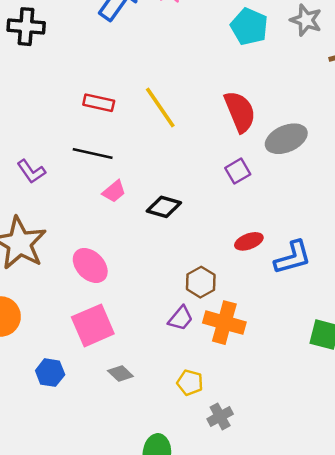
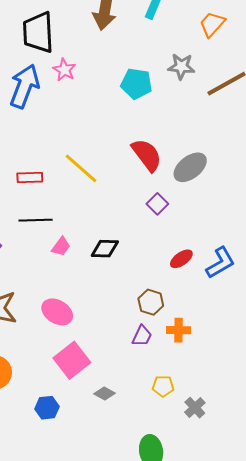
orange cross: (224, 323) -> (179, 330), size x0.7

